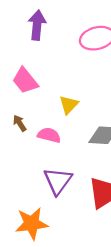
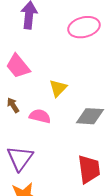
purple triangle: (58, 181) -> (20, 158), moved

